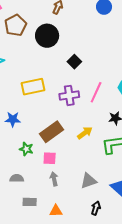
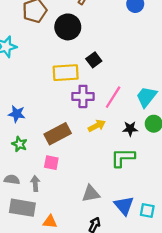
yellow rectangle: (33, 87) -> (66, 73), moved
yellow arrow: (85, 133) -> (97, 126), moved
green star: (26, 149) -> (19, 144), moved
gray arrow: (54, 179) -> (35, 183), moved
gray rectangle: (30, 202) -> (22, 208), size x1.6

